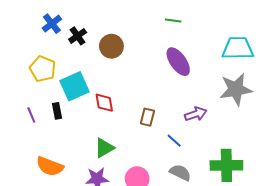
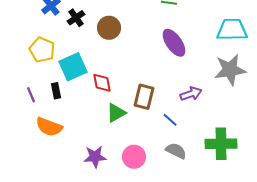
brown rectangle: (147, 117) -> (144, 97), size x1.4
green triangle: (104, 148) -> (116, 113), moved
orange semicircle: (50, 166) -> (49, 127), moved

